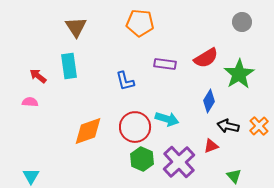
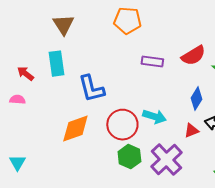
blue L-shape: (125, 81) -> (91, 89), moved, size x1.4
red triangle: (211, 146) -> (191, 131), moved
cyan triangle: (31, 176) -> (17, 163), moved

